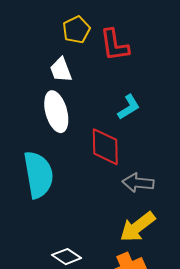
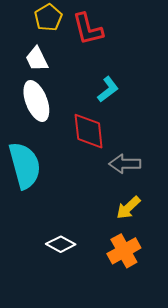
yellow arrow: (137, 227) -> (128, 208), size x0.7

